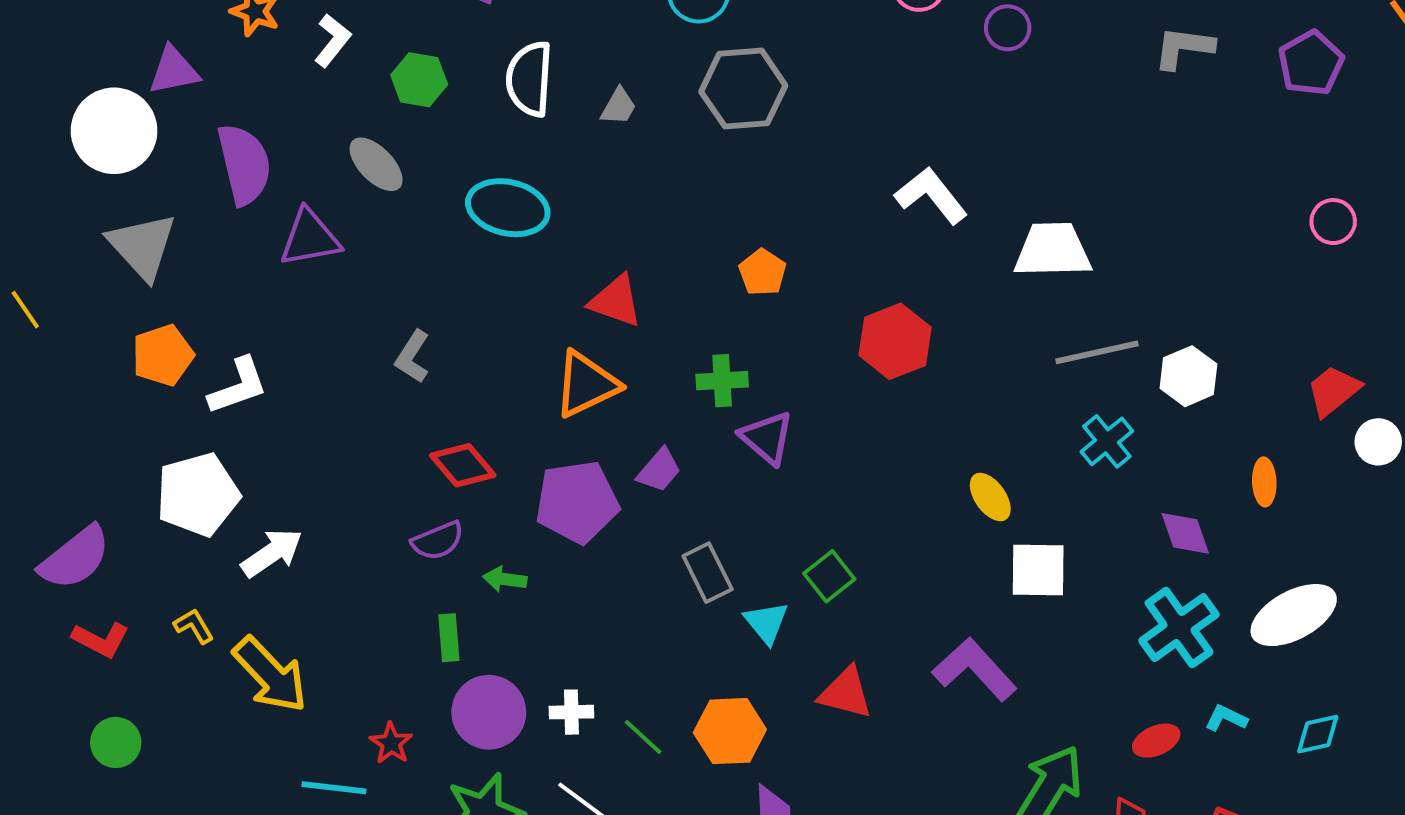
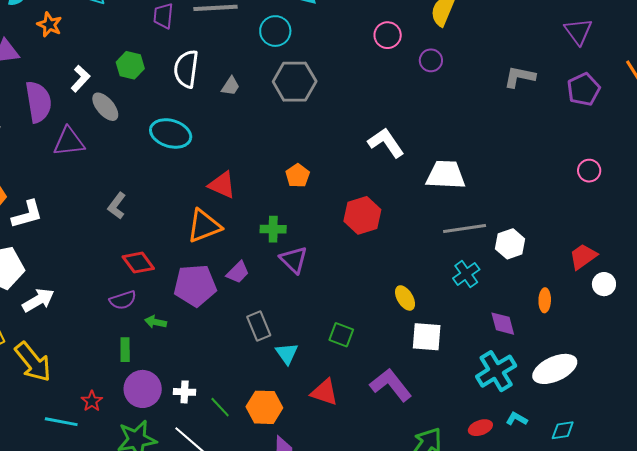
white L-shape: (332, 40) -> (80, 79), moved
green square: (829, 576) -> (341, 335), moved, turned -35

